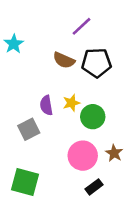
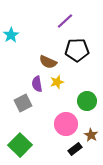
brown semicircle: (64, 60) -> (48, 62), moved
green circle: (93, 117) -> (87, 101), moved
brown star: (114, 153) -> (91, 135), moved
green square: (25, 182) -> (20, 145), turned 30

